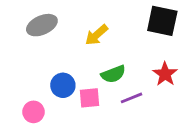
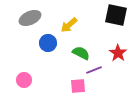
green semicircle: (113, 74) -> (81, 53), turned -132
blue circle: (63, 85) -> (48, 43), moved
pink square: (90, 98) -> (78, 86), moved

